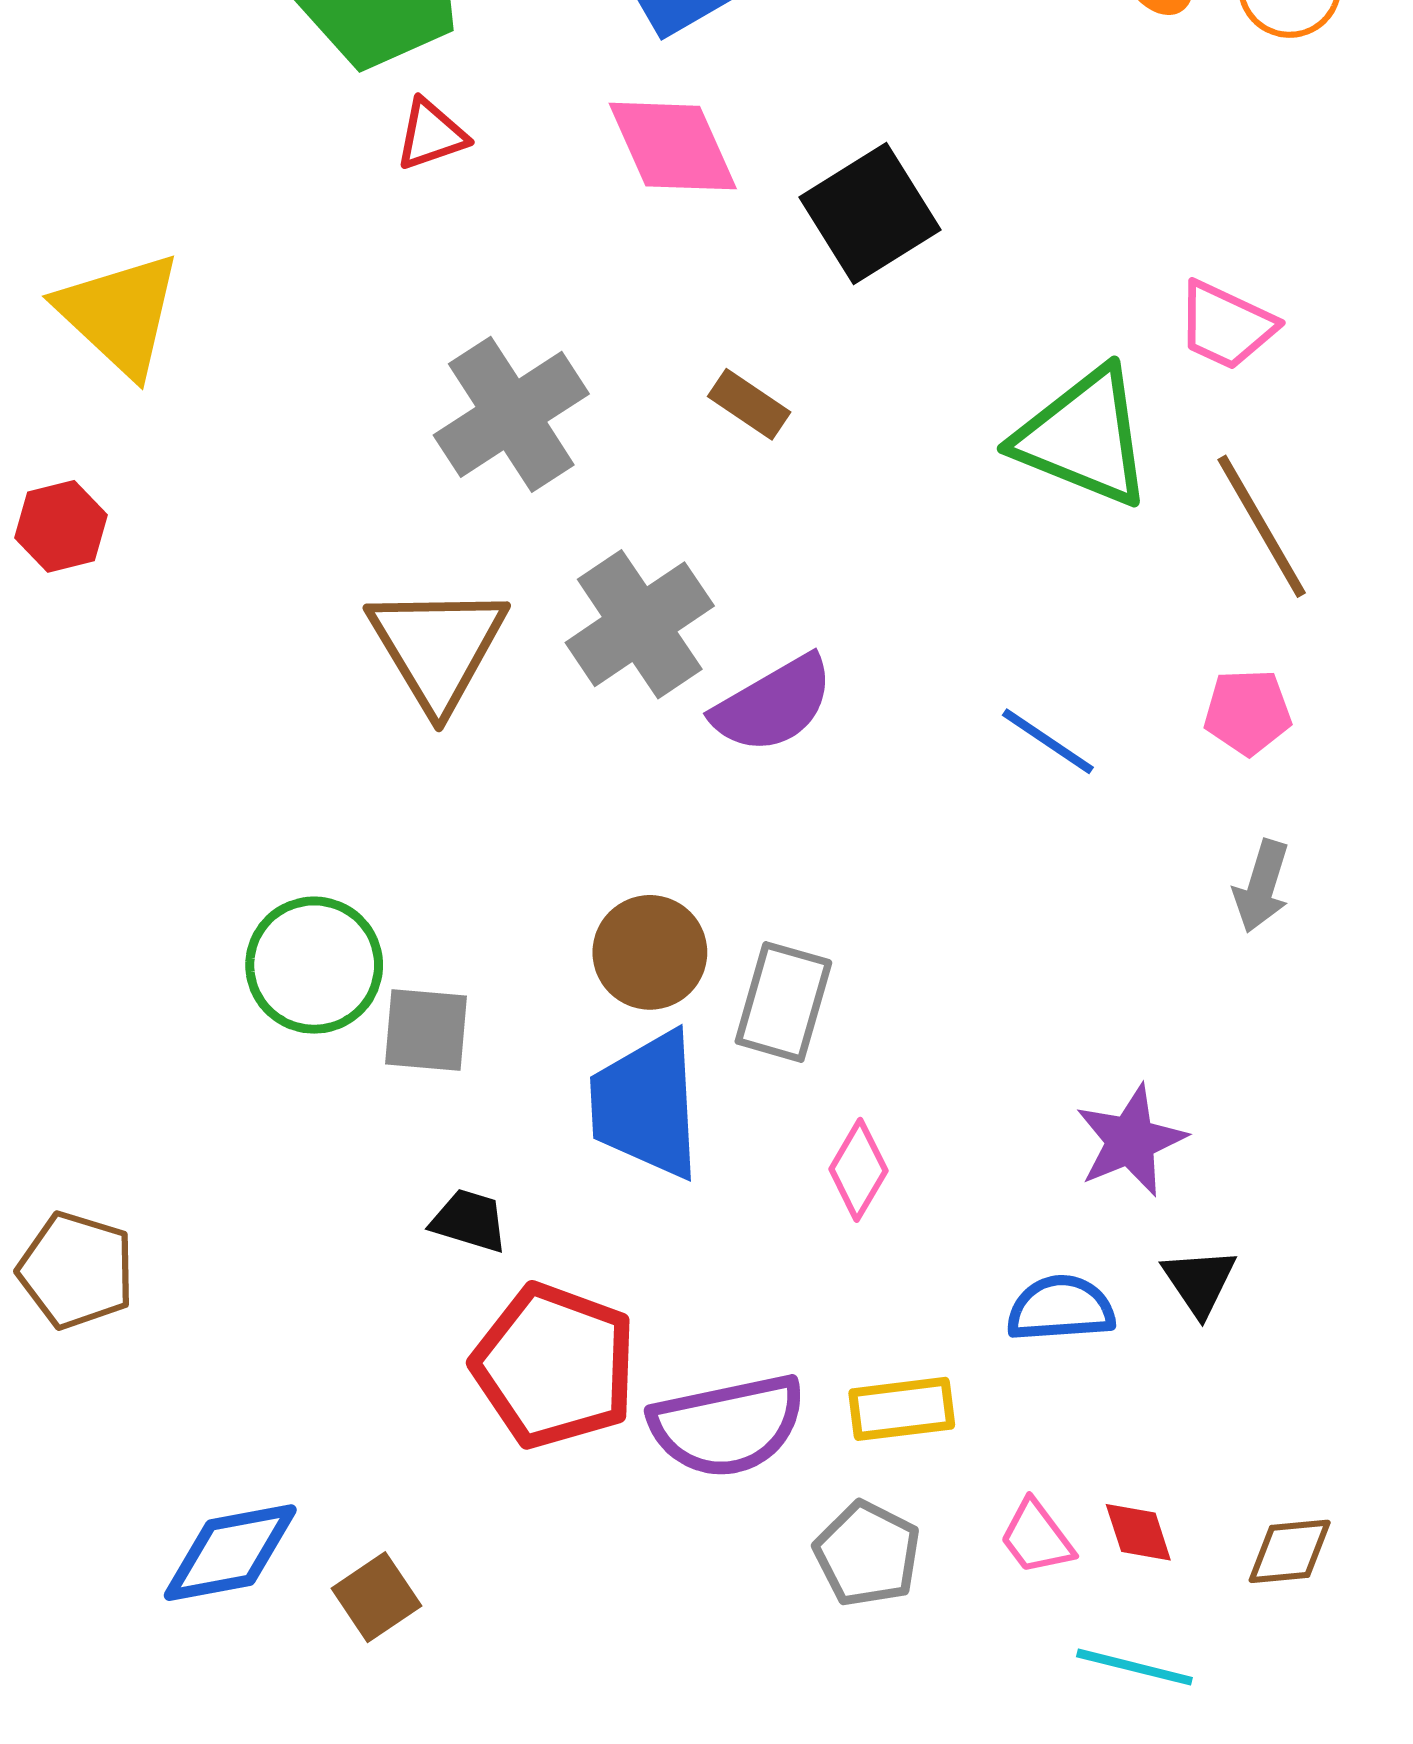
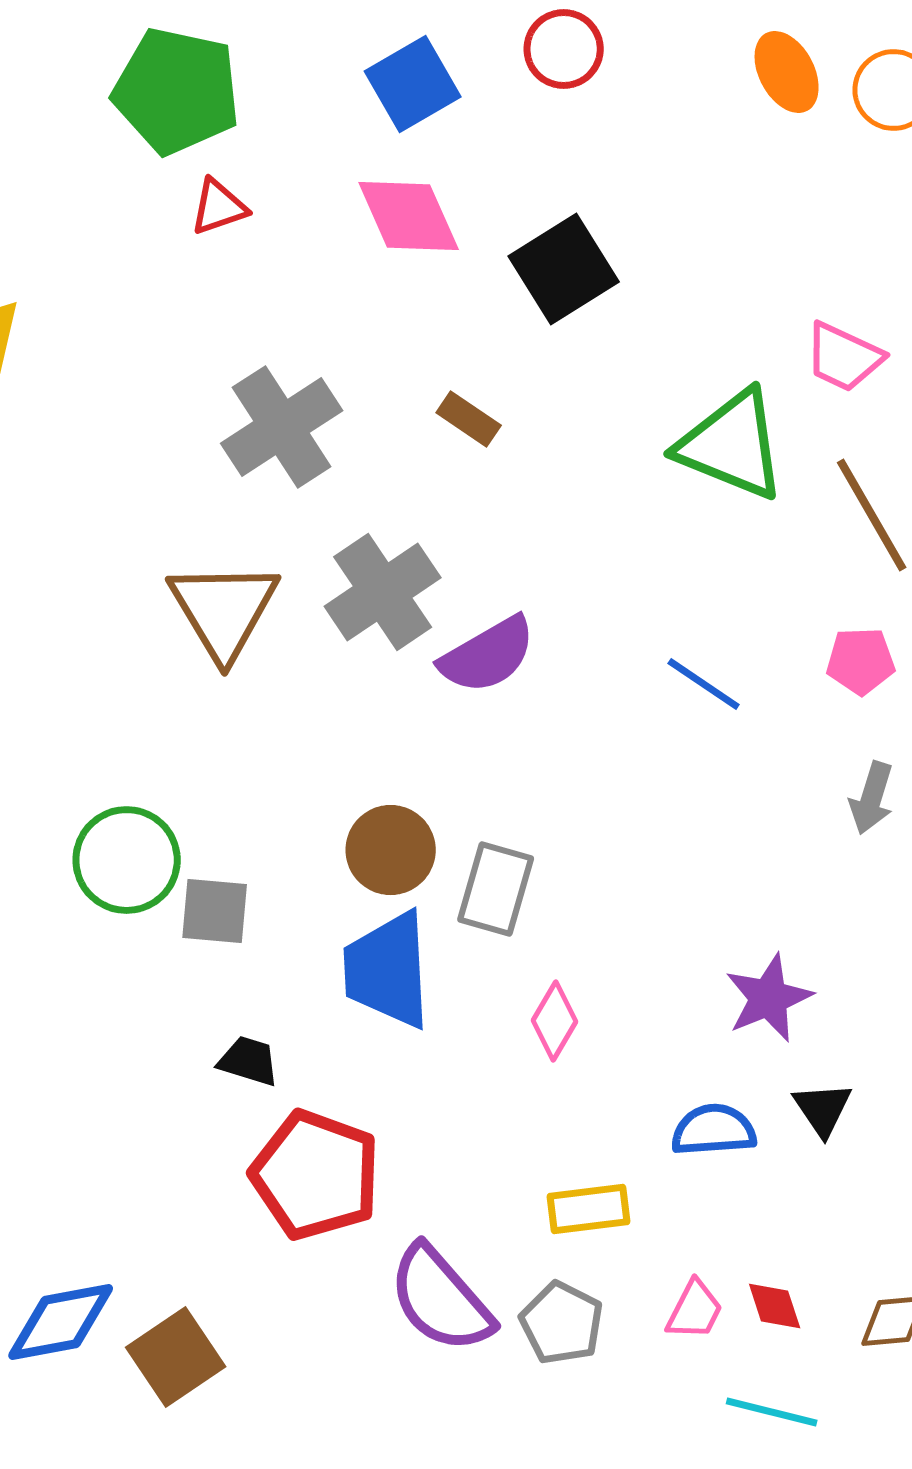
purple semicircle: (727, 1425) -> (441, 1299), moved, turned 61
pink trapezoid: (1037, 1537) -> (695, 1310), turned -116
brown square: (376, 1597) -> (176, 1357), size x1.4

